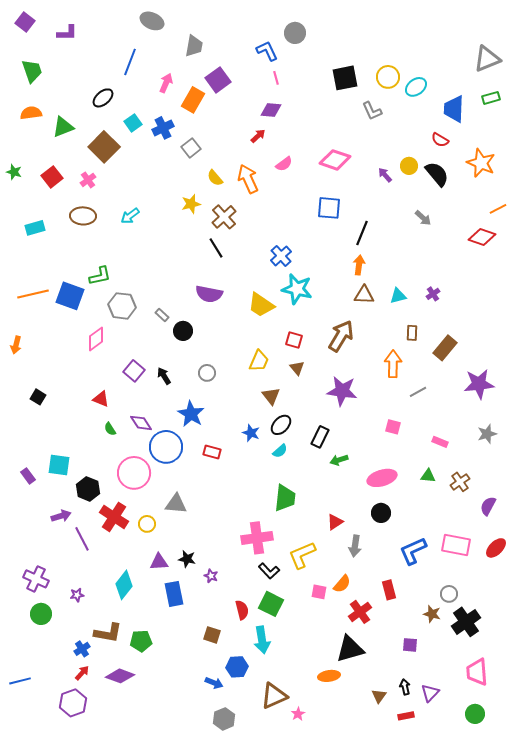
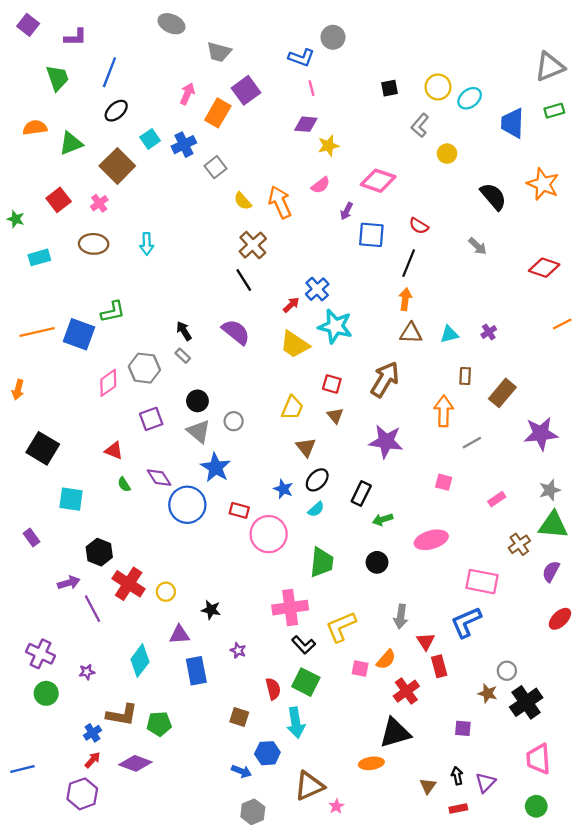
gray trapezoid: (194, 46) -> (219, 52), turned 95
blue L-shape: (267, 51) -> (301, 58), turned 135
blue line: (130, 62) -> (109, 72), moved
green trapezoid: (32, 71) -> (57, 78), moved
black square: (345, 78) -> (389, 88), size x0.6
gray L-shape: (372, 111) -> (420, 125), turned 65
red arrow: (258, 136) -> (291, 305), moved
red semicircle: (440, 140) -> (419, 226), moved
yellow circle: (409, 166) -> (447, 154), moved
green star: (14, 172) -> (16, 219), moved
purple arrow: (385, 175) -> (347, 211), moved, turned -112
yellow star: (191, 204) -> (328, 146), moved
orange line: (498, 209) -> (562, 324), moved
cyan arrow: (130, 216) -> (147, 244), turned -54
purple semicircle: (209, 294) -> (236, 332), turned -152
gray hexagon: (122, 306) -> (144, 368), moved
black circle: (183, 331) -> (197, 401), moved
purple square: (134, 371) -> (151, 419), turned 30
black arrow: (164, 376) -> (184, 331), moved
black square: (38, 397) -> (43, 448), size x1.8
pink rectangle: (440, 442) -> (497, 499), turned -56
cyan square: (59, 465) -> (71, 499), moved
pink circle: (134, 473) -> (269, 534), moved
green triangle: (428, 476) -> (553, 525), moved, size x1.8
gray triangle: (176, 504) -> (199, 431), moved, turned 35
black circle: (381, 513) -> (377, 562), moved
red triangle: (335, 522) -> (426, 641), moved, turned -30
pink rectangle: (456, 545) -> (482, 582), moved
black star: (187, 559) -> (211, 610), moved

